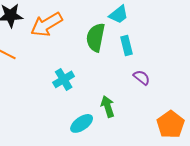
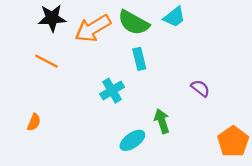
green semicircle: (96, 37) -> (134, 23), moved, turned -72
cyan rectangle: (127, 45) -> (139, 59), moved

